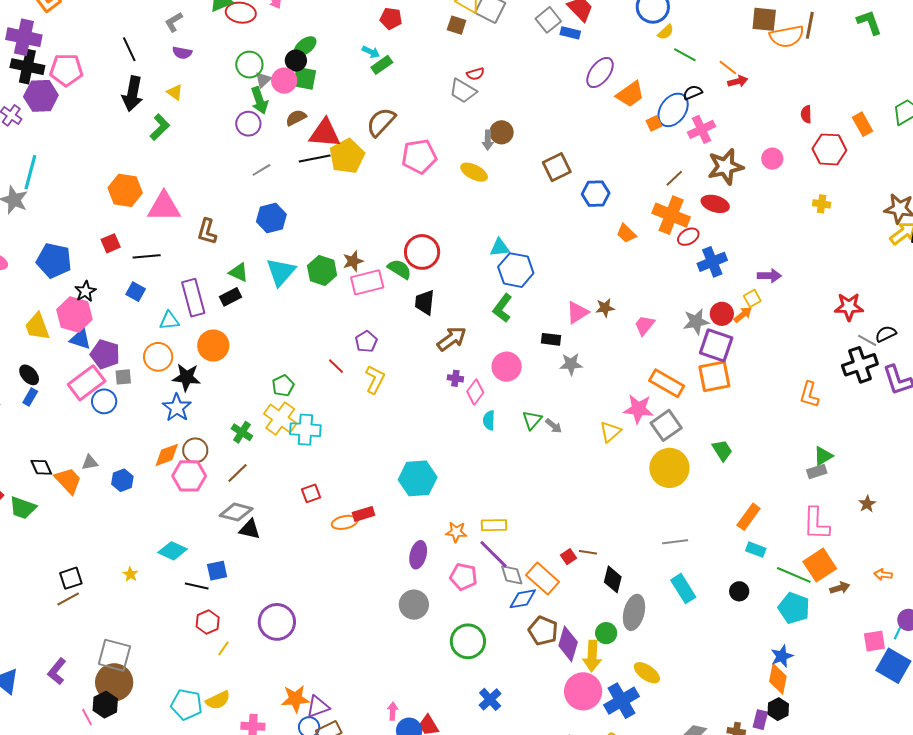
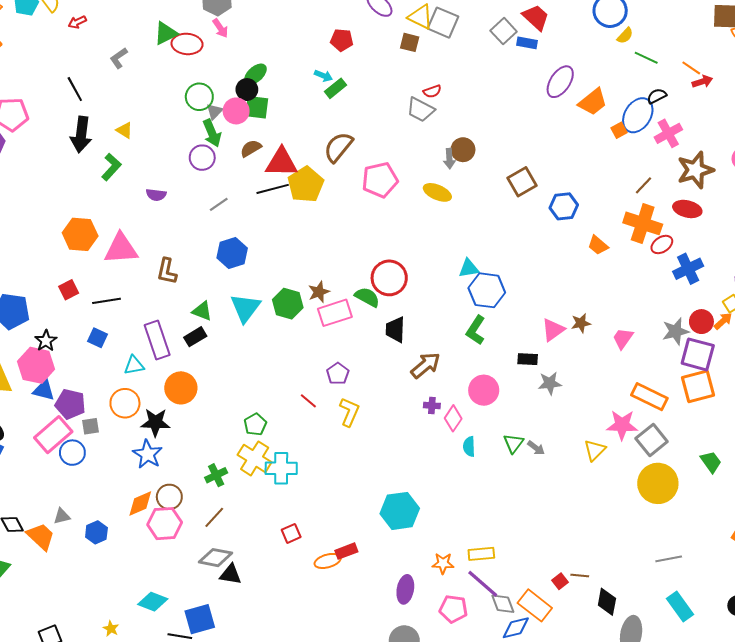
purple semicircle: (182, 53) -> (156, 195), moved
green cross: (242, 432) -> (216, 475), turned 35
blue square: (217, 571) -> (200, 619), size x1.4

